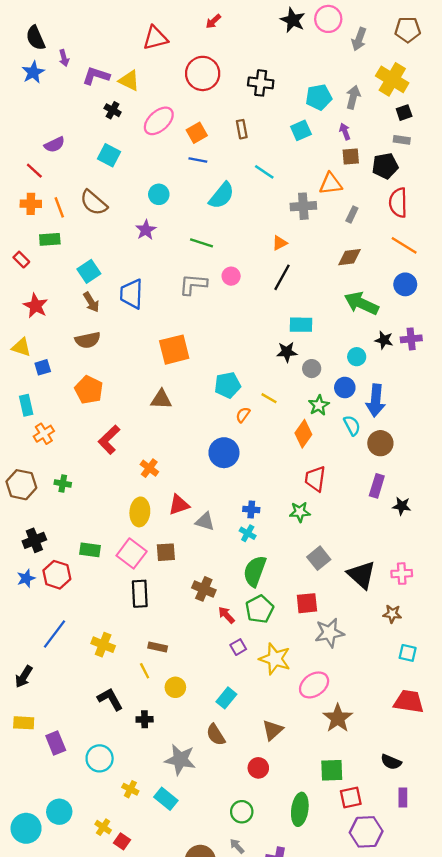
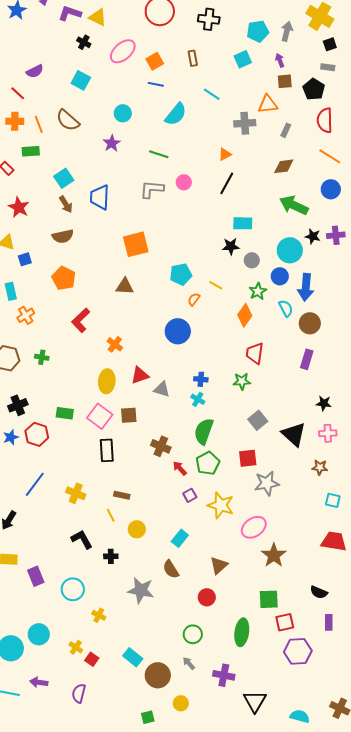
black pentagon: (385, 166) -> (314, 89), turned -30
cyan circle: (357, 357) -> (290, 250), size x1.6
black star: (402, 506) -> (324, 403), moved
cyan rectangle: (166, 799) -> (133, 657), moved

